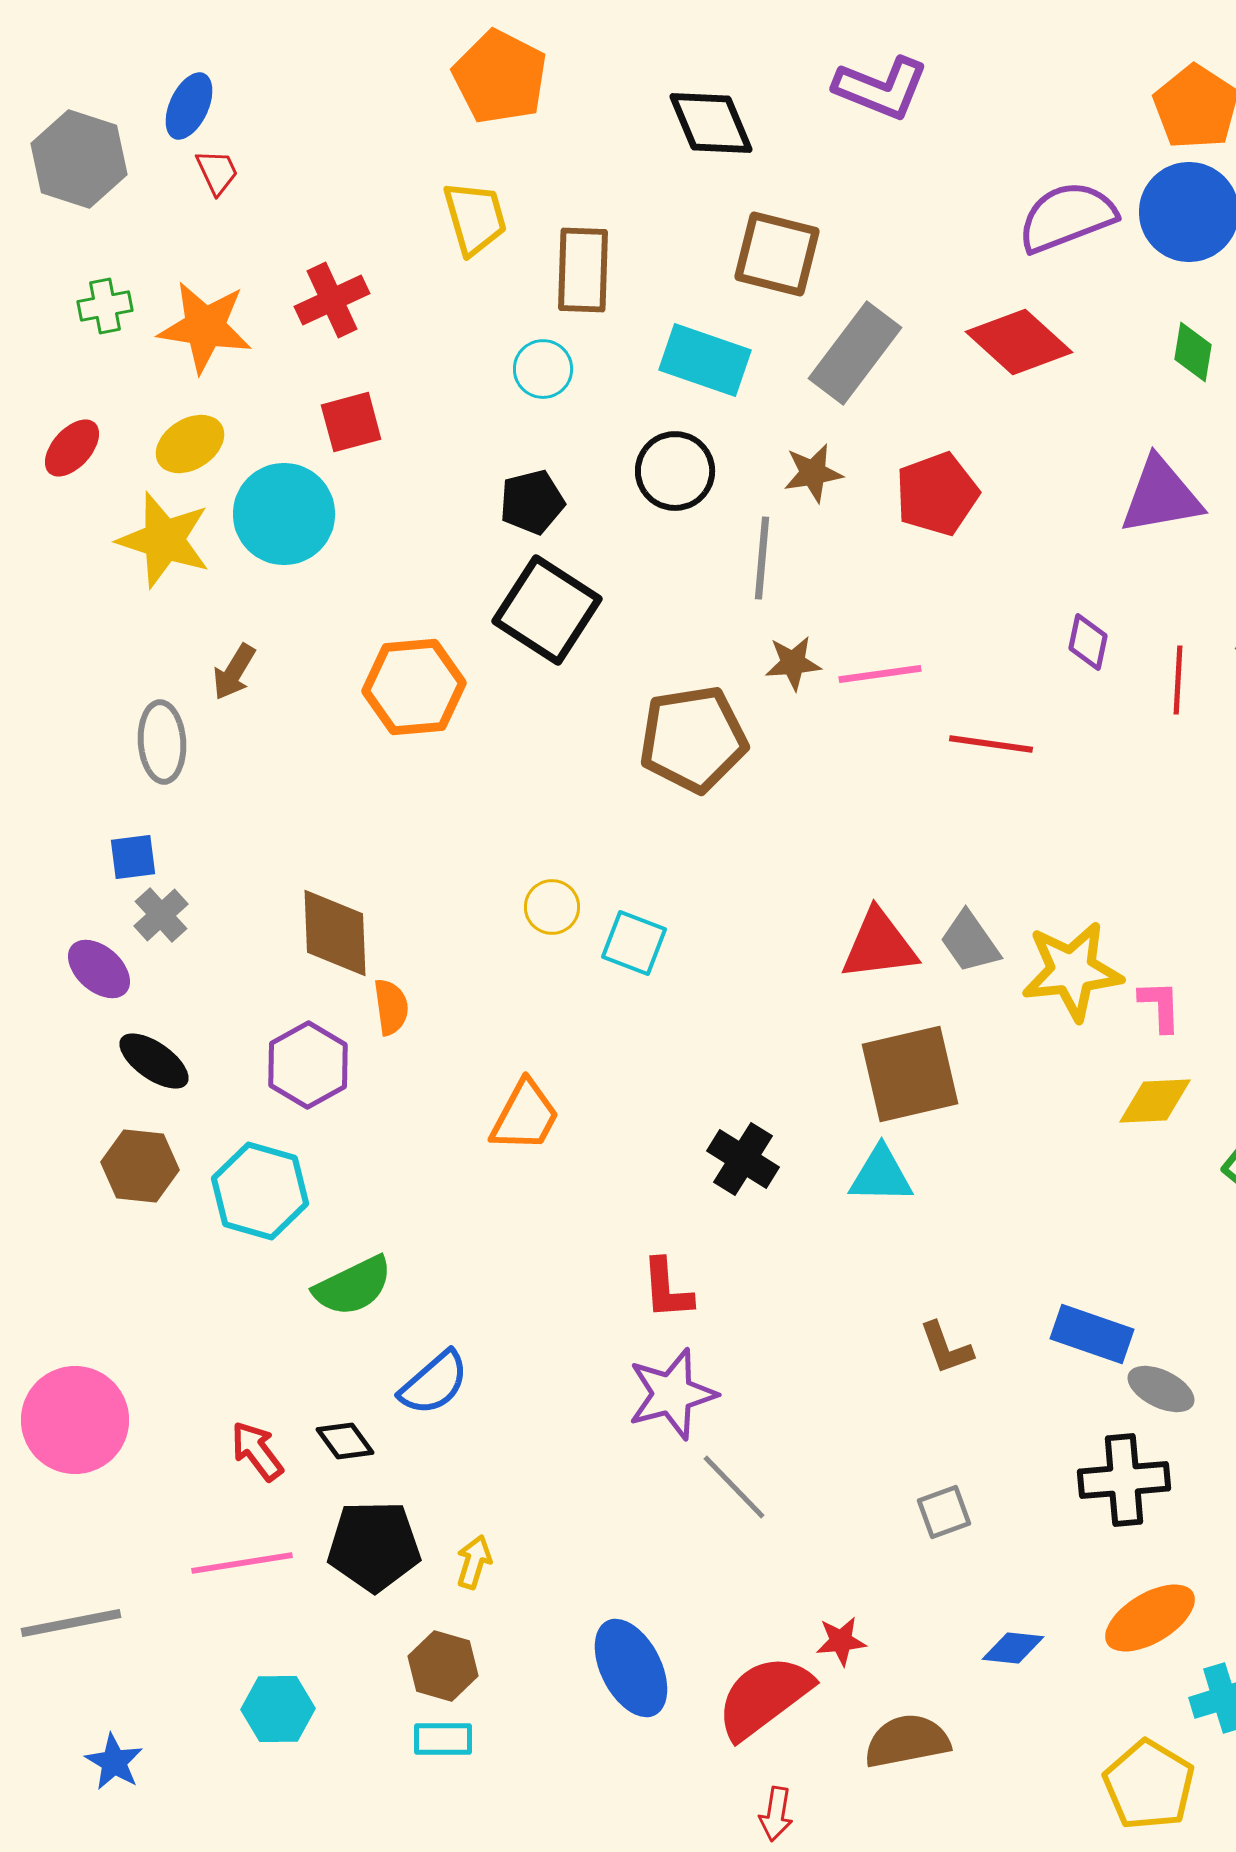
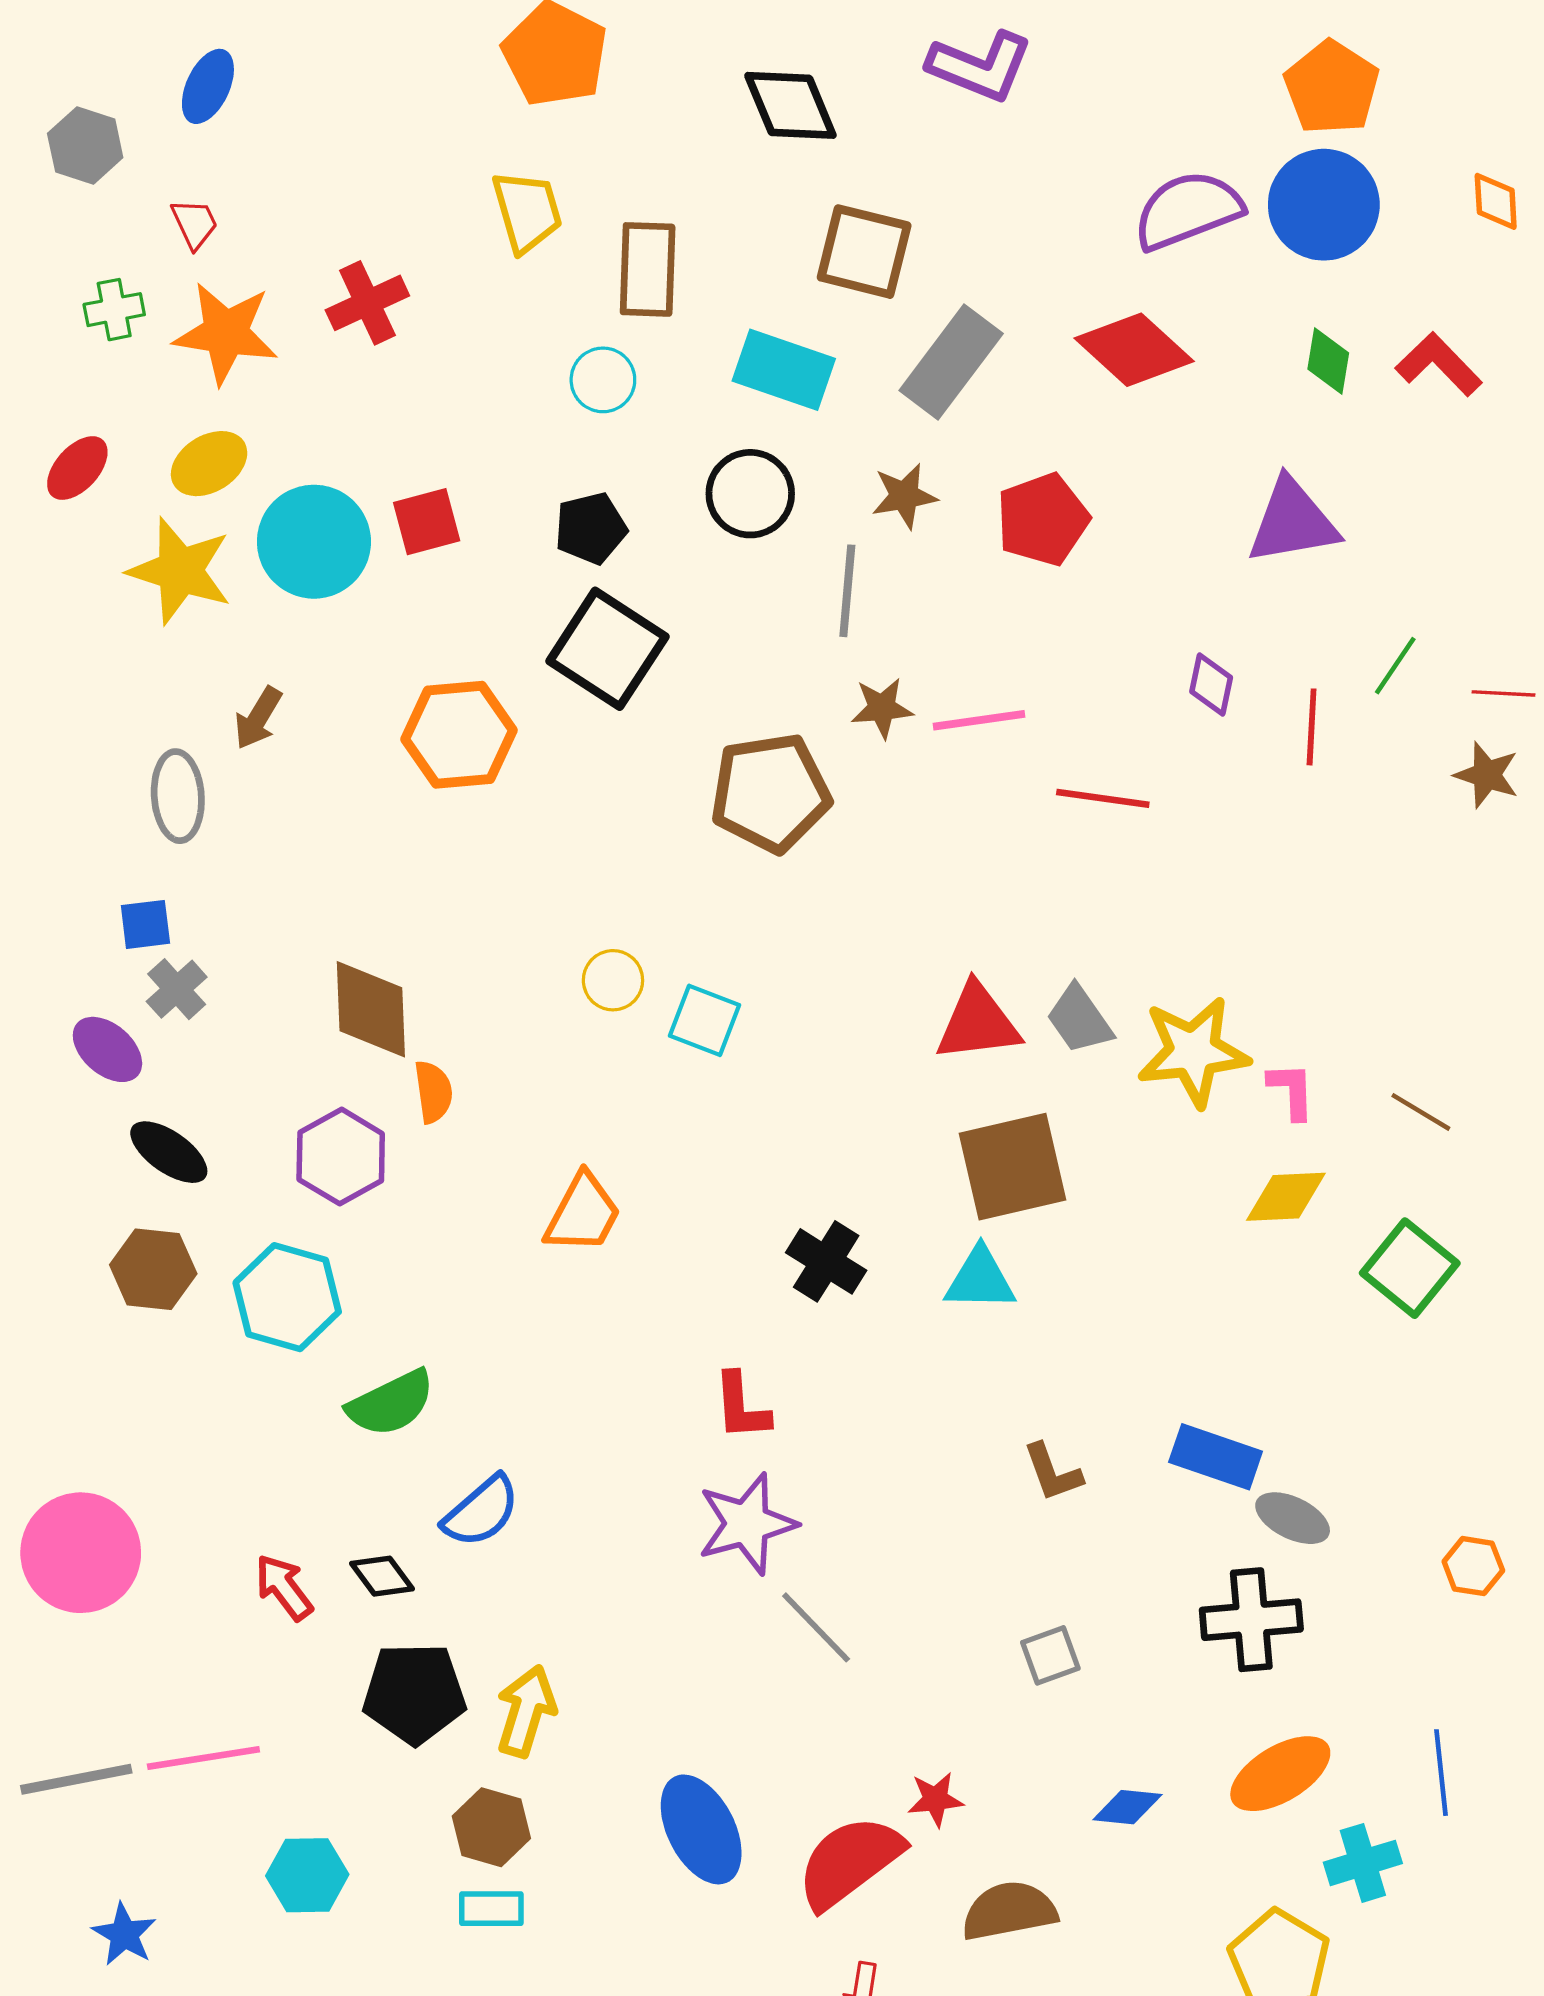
gray hexagon: (79, 159) -> (85, 146), size x0.7
red trapezoid: (217, 172) -> (195, 224), moved
red square: (351, 422) -> (427, 522), moved
yellow arrow: (474, 1562) -> (526, 1711), size x1.5
pink line: (242, 1563) -> (203, 1758), moved

